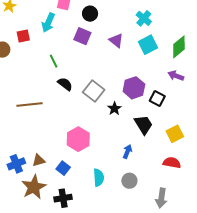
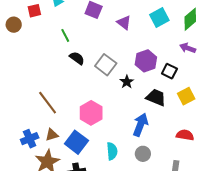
purple triangle: (116, 40) -> (124, 23), moved
brown line: (30, 105) -> (48, 103), moved, turned 60
black trapezoid: (143, 125) -> (156, 97), turned -35
yellow square: (175, 134) -> (186, 96), moved
blue arrow: (127, 152) -> (140, 125), size x1.6
blue square: (63, 168) -> (76, 142), size x1.6

